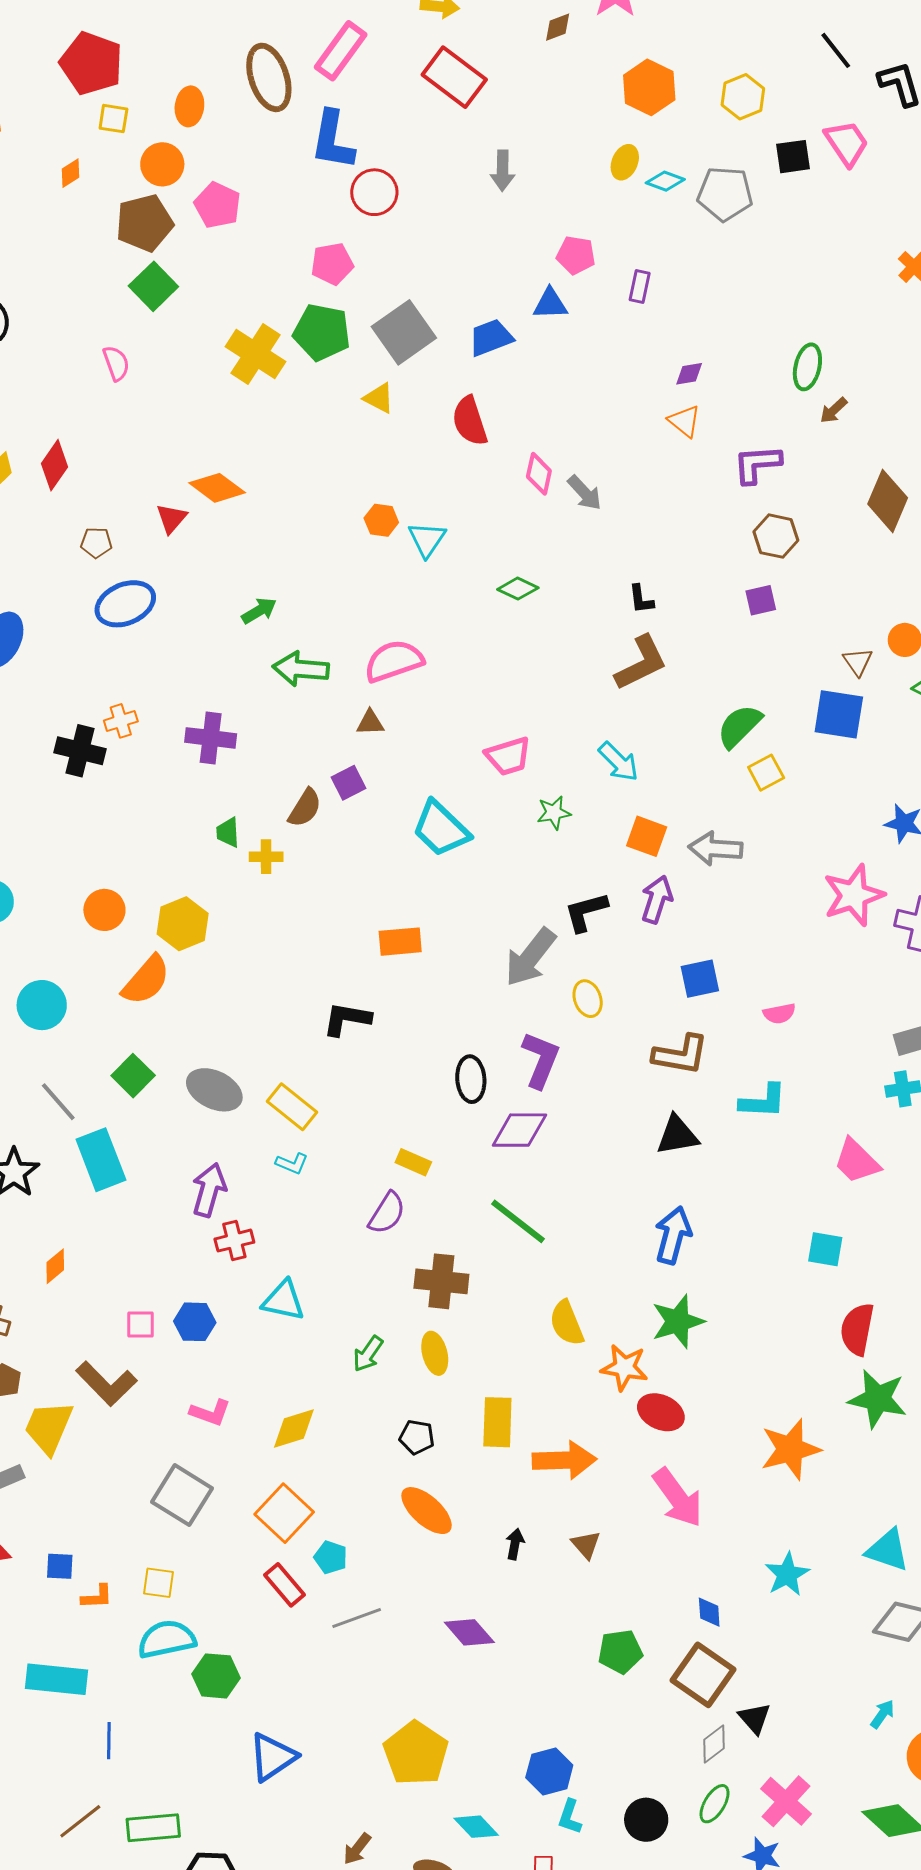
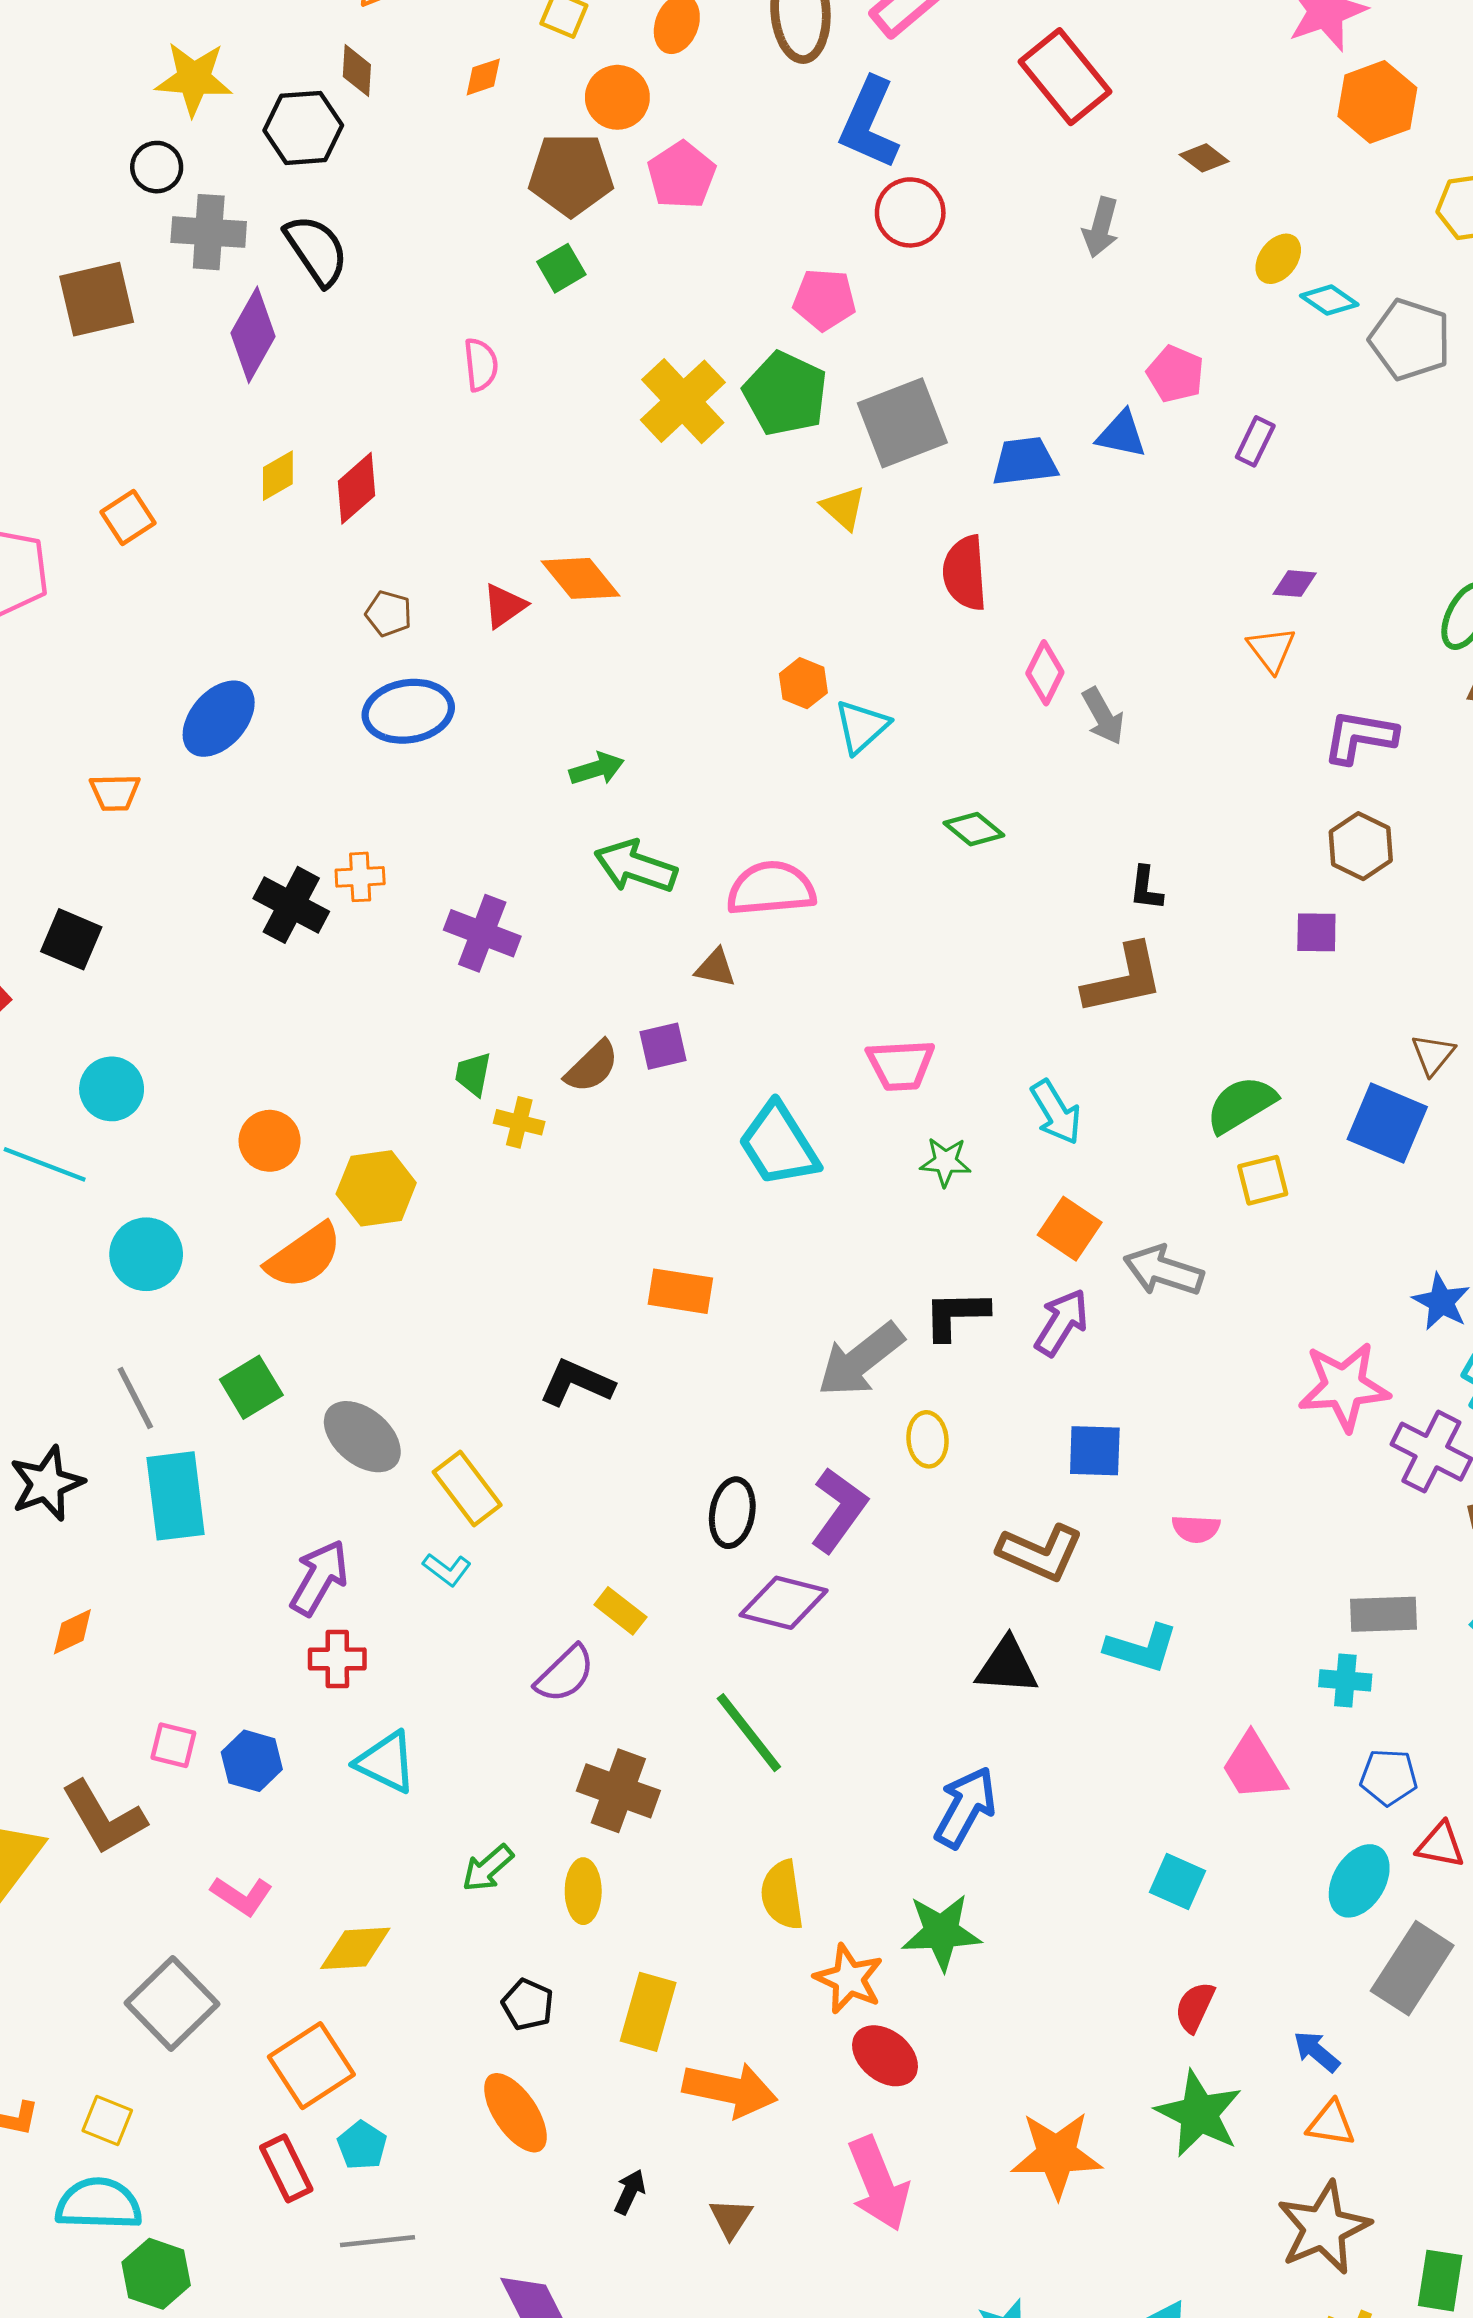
brown diamond: (558, 27) -> (1204, 158), moved, turned 44
orange hexagon: (649, 87) -> (1377, 102), moved
green square: (153, 286) -> (561, 268), size x0.7
red semicircle: (857, 1329) -> (1195, 2007), size x0.7

